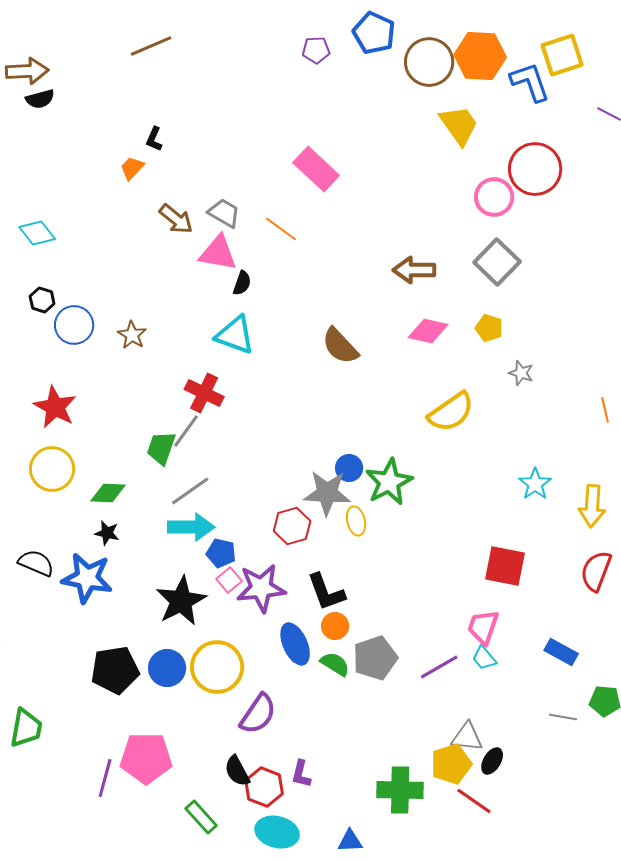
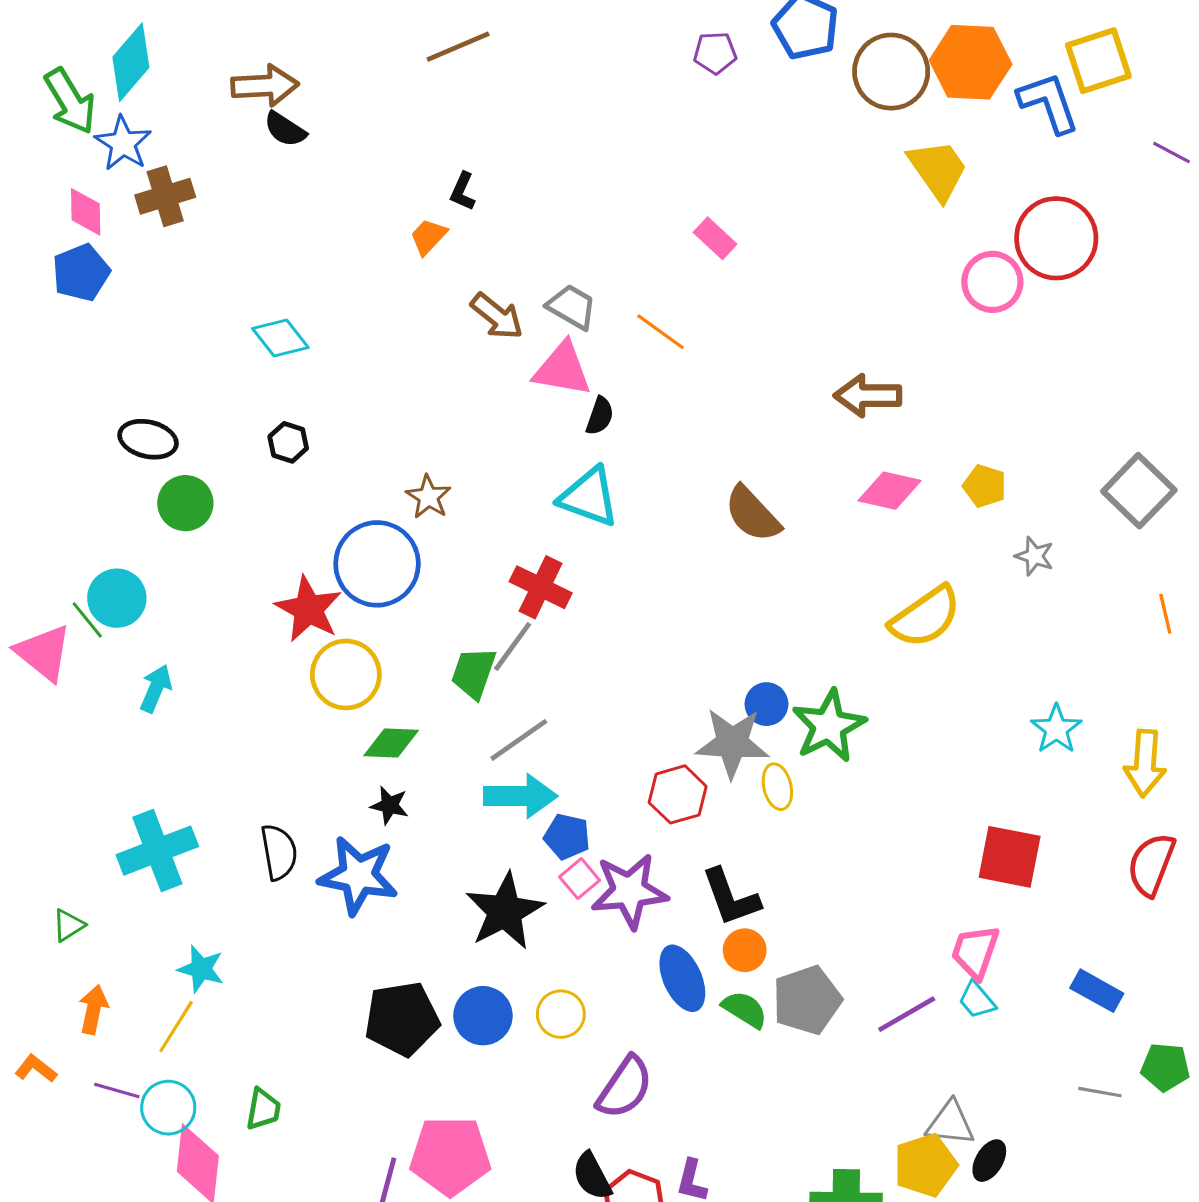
black semicircle: (40, 99) -> (285, 129), turned 48
pink rectangle: (316, 169) -> (715, 238), size x0.6
gray square: (497, 262) -> (1139, 491), moved
blue circle: (74, 325) -> (377, 564), moved, size x1.4
yellow circle: (52, 469) -> (346, 674), moved
black semicircle: (36, 563) -> (279, 852), turned 57
yellow circle: (217, 667) -> (561, 1014), size x0.6
green trapezoid: (26, 728) -> (263, 1109), size x0.7

